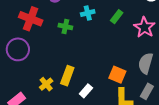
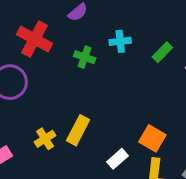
white rectangle: (86, 91) -> (118, 159), moved

